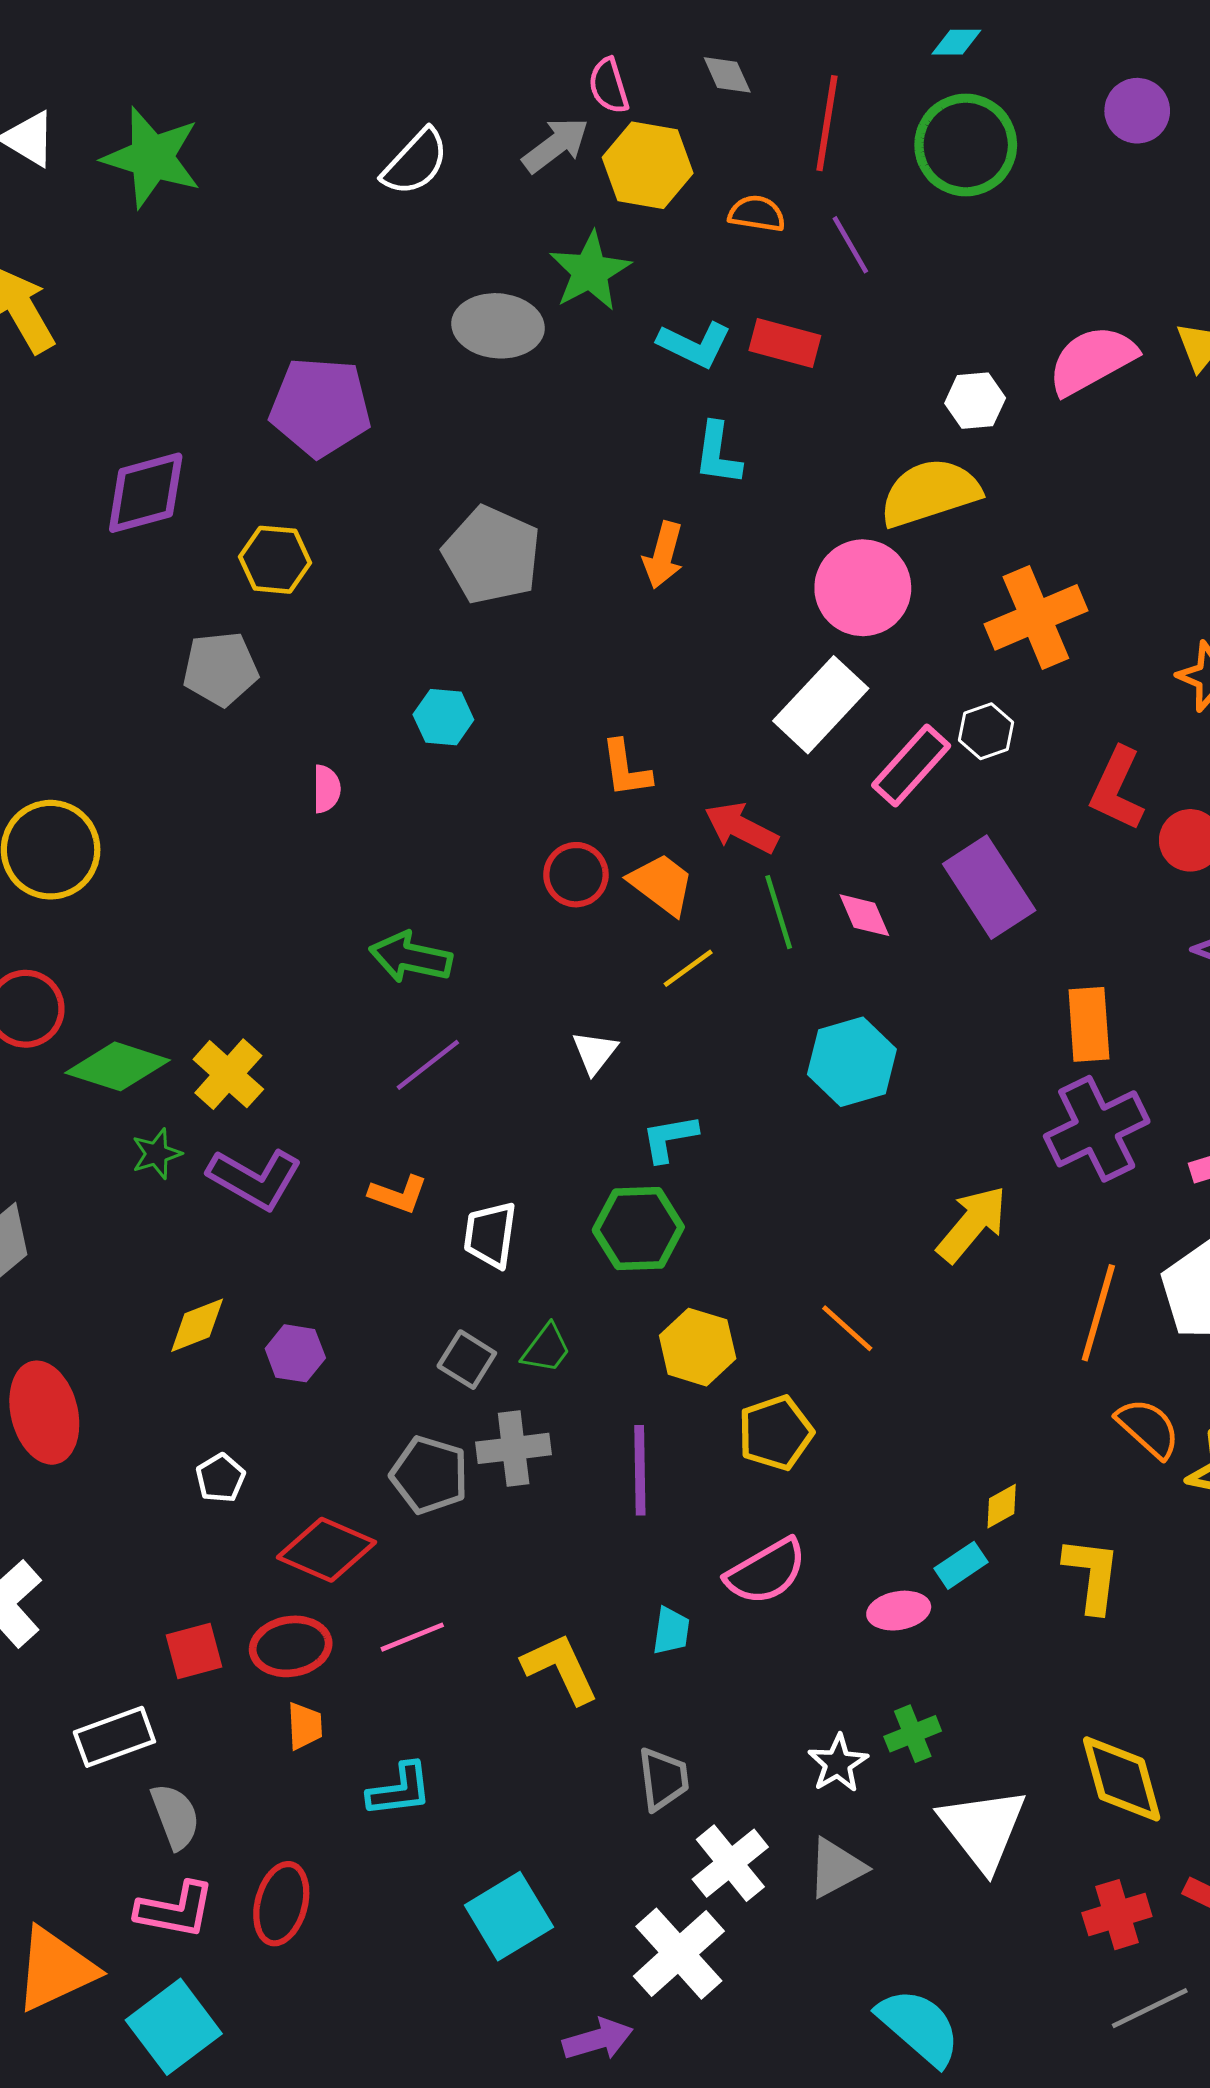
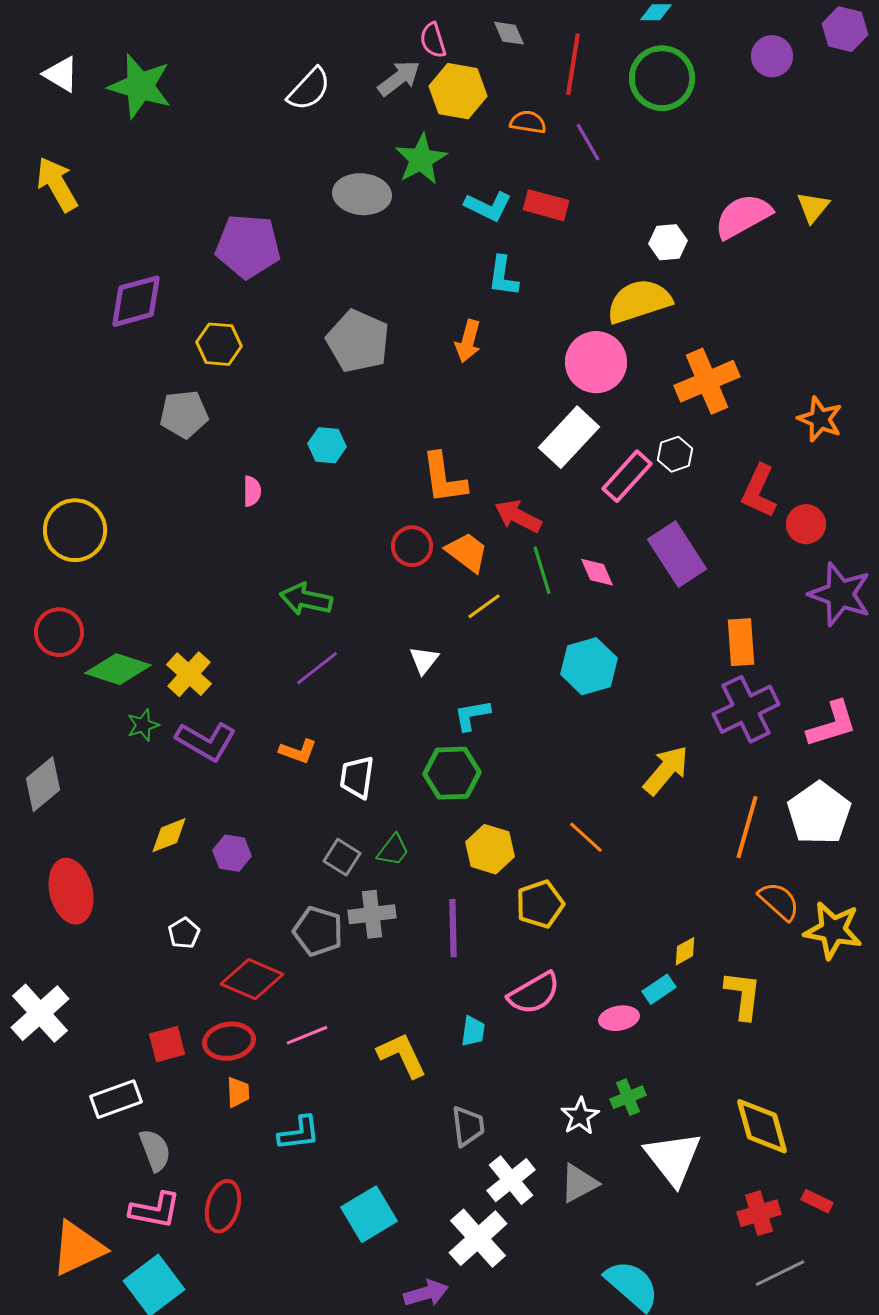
orange L-shape: (626, 769) -> (444, 478), size x1.4

